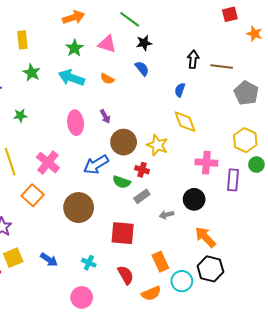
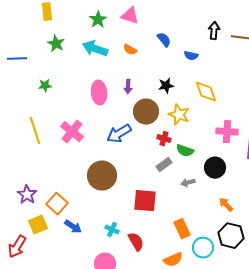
black star: (144, 43) -> (166, 86), moved
blue semicircle: (180, 90) -> (191, 56), moved, turned -96
purple arrow: (105, 117) -> (128, 87), turned 32
green semicircle: (122, 182) -> (185, 151), moved
orange square: (33, 195) -> (57, 204), moved
orange arrow: (205, 237) -> (226, 205), size x0.7
red semicircle: (126, 275) -> (136, 242), moved

